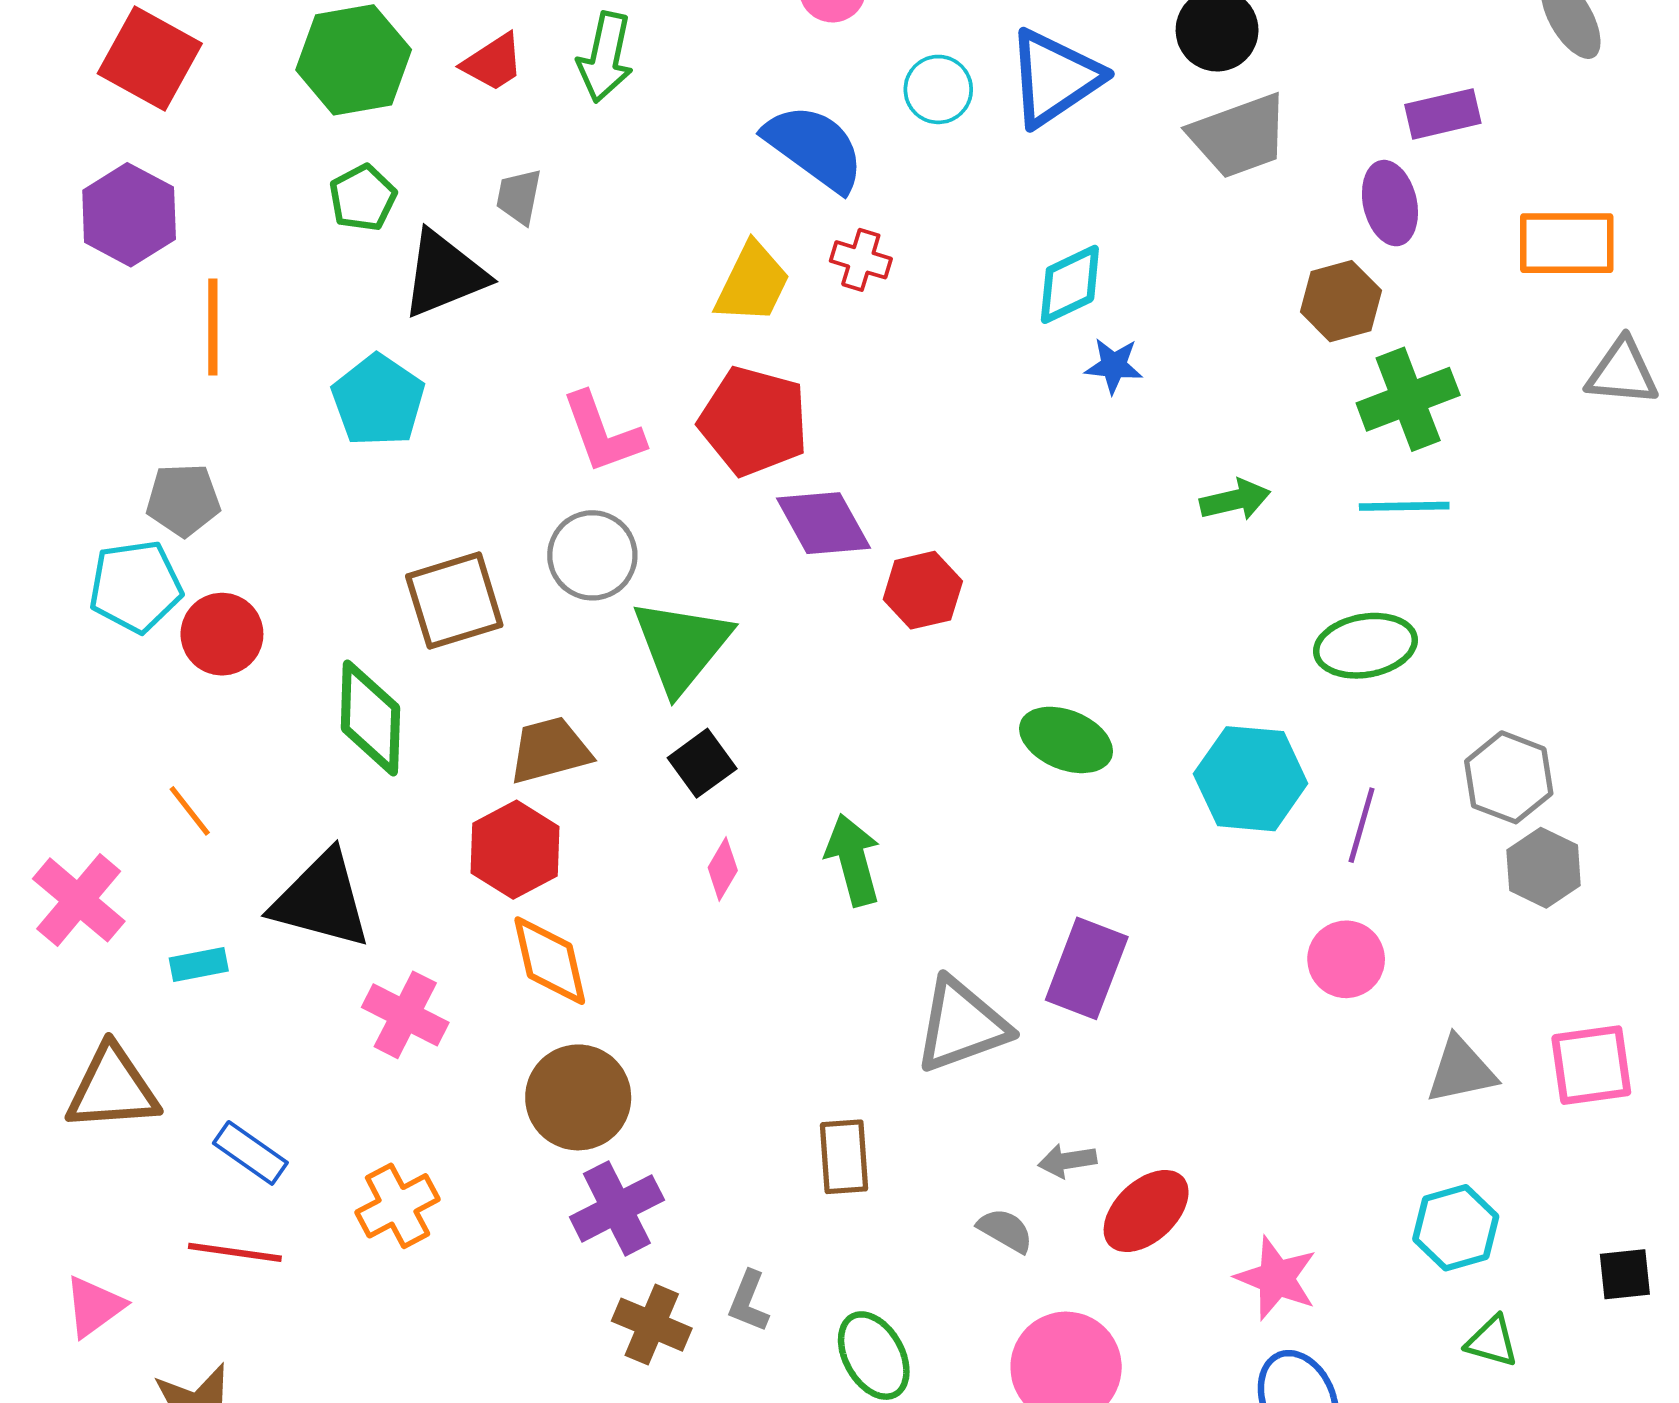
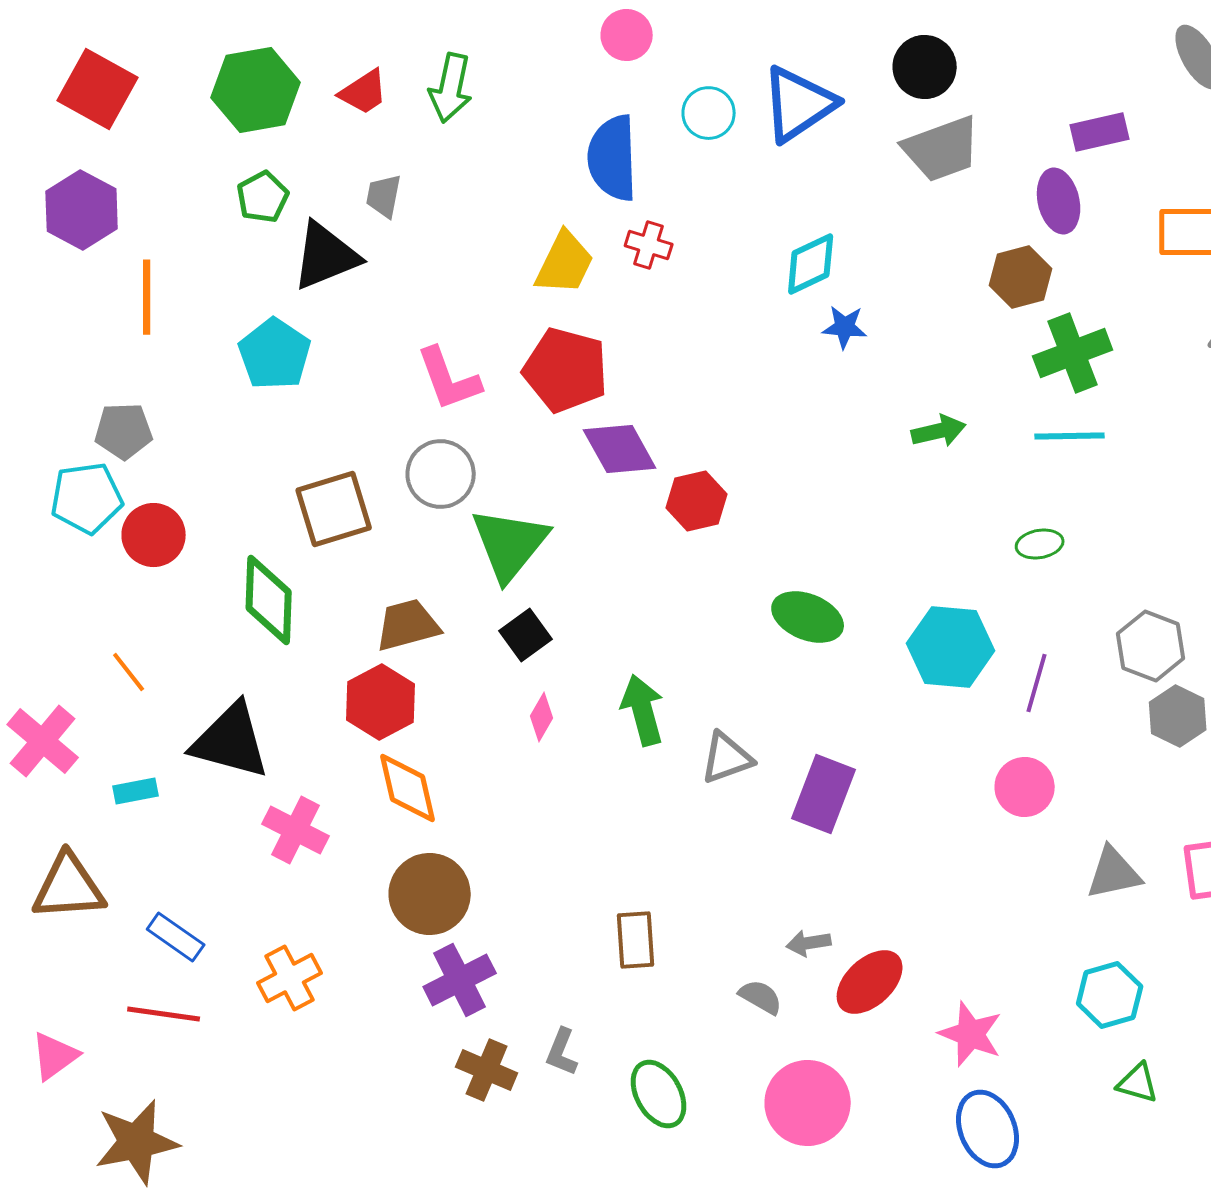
blue semicircle: (814, 148) -> (613, 158), turned -128
green ellipse: (1365, 646) -> (1040, 544), size x0.6
gray triangle: (962, 1025) -> (727, 758), moved, size x0.7

